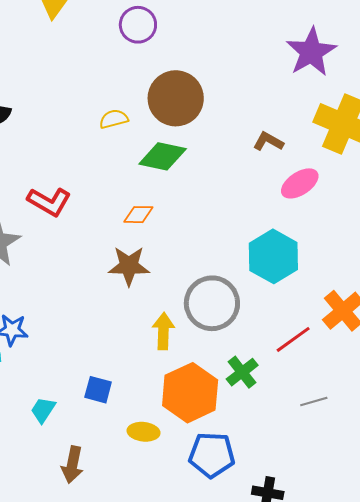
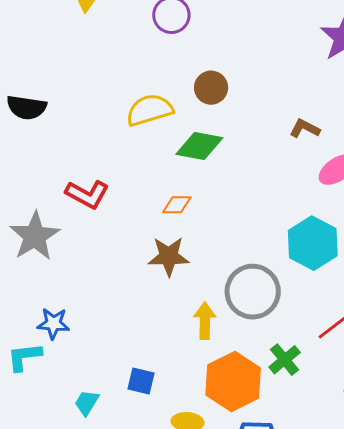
brown circle: (176, 98) -> (211, 88), size x0.6
yellow semicircle: (114, 119) -> (150, 110), size x1.6

